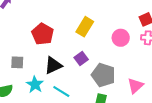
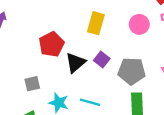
red pentagon: (43, 34) -> (52, 44), turned 30
black triangle: (53, 65) -> (75, 63), moved

